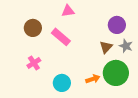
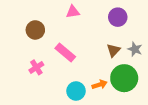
purple circle: (117, 25) -> (118, 17), moved
pink rectangle: (61, 37) -> (65, 52), moved
cyan circle: (62, 83) -> (76, 91), moved

